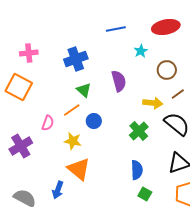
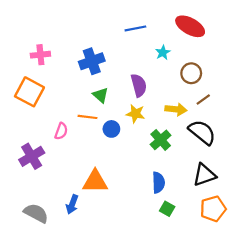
red ellipse: (166, 27) -> (190, 26), turned 40
orange line: (72, 110) -> (87, 117), turned 42
yellow star: (73, 141) -> (135, 114), moved
orange triangle: (79, 169) -> (95, 181), turned -40

